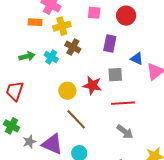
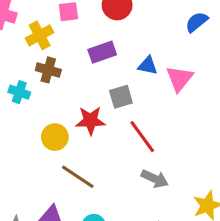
yellow cross: (62, 26) -> (40, 35), moved
purple rectangle: (110, 43) -> (102, 52), turned 72
red line: (123, 103) -> (142, 137), turned 70

